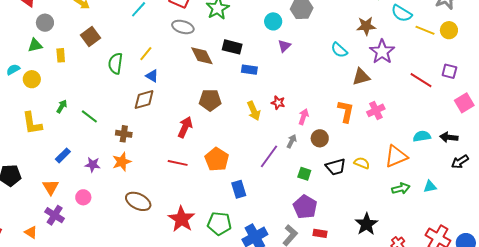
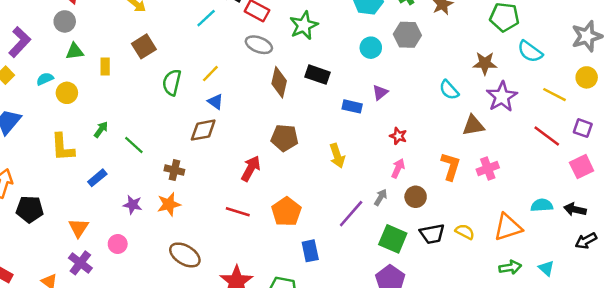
gray circle: (45, 23) -> (65, 21), moved
yellow line: (425, 30) -> (555, 95), moved
purple triangle: (284, 46) -> (380, 92), moved
brown diamond: (202, 56) -> (279, 82), turned 35
blue rectangle: (249, 70) -> (352, 106), moved
red star: (278, 103) -> (398, 136), moved
pink square: (464, 103) -> (582, 167), moved
blue rectangle: (63, 155) -> (97, 178), moved
green square: (304, 174) -> (393, 239), size x1.6
cyan triangle: (430, 187) -> (546, 268), turned 48

